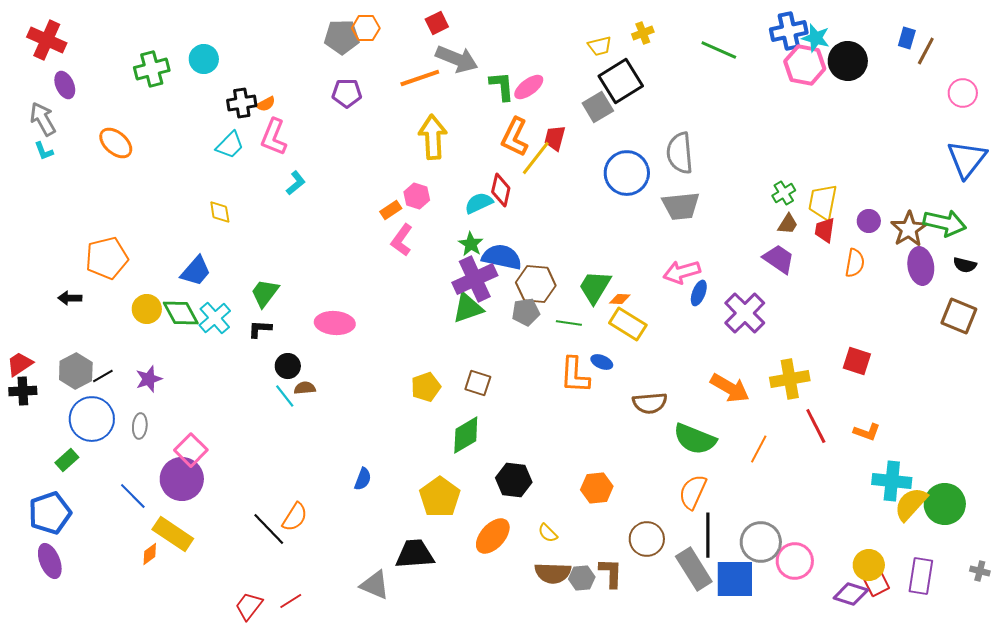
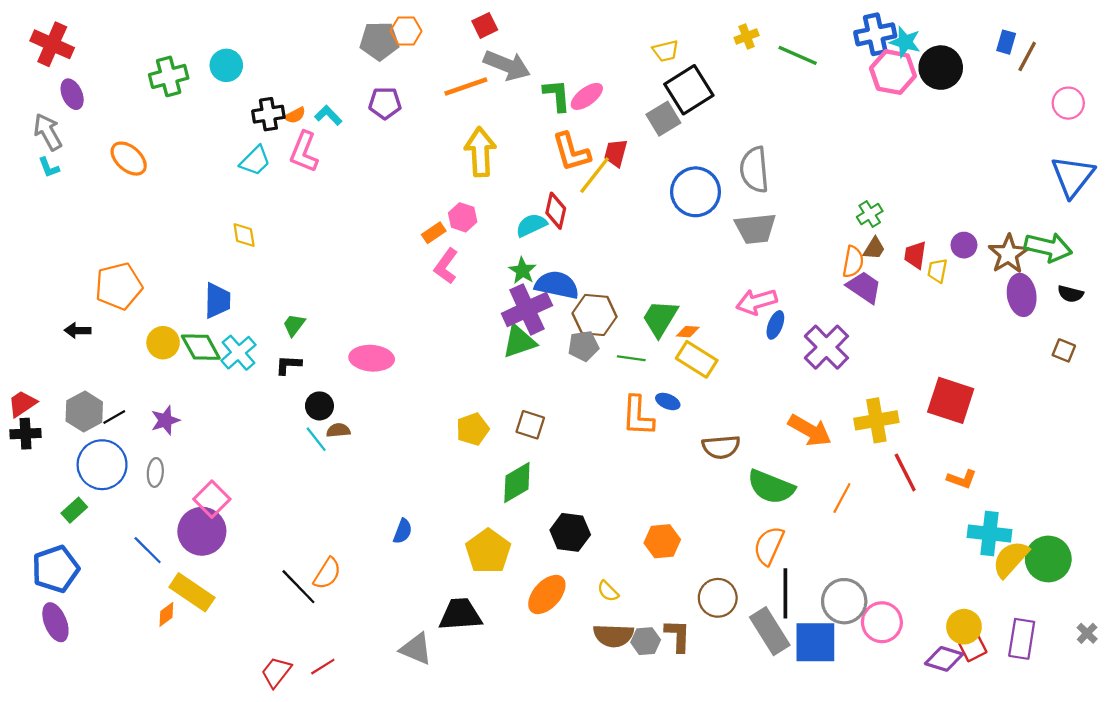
yellow cross: (643, 33) -> (747, 37), moved
orange L-shape: (515, 137) -> (571, 152), turned -42
cyan L-shape: (296, 183) -> (328, 115), moved, turned -95
yellow trapezoid: (823, 202) -> (937, 271), moved, size x0.6
orange semicircle: (855, 263) -> (853, 262), moved
blue trapezoid: (196, 271) -> (217, 301), turned -40
green trapezoid: (265, 293) -> (294, 325), size x0.7
brown square: (959, 316) -> (1064, 350), size x0.6
red square: (857, 361) -> (951, 400), size x1.5
gray cross: (980, 571) -> (1087, 633), turned 30

